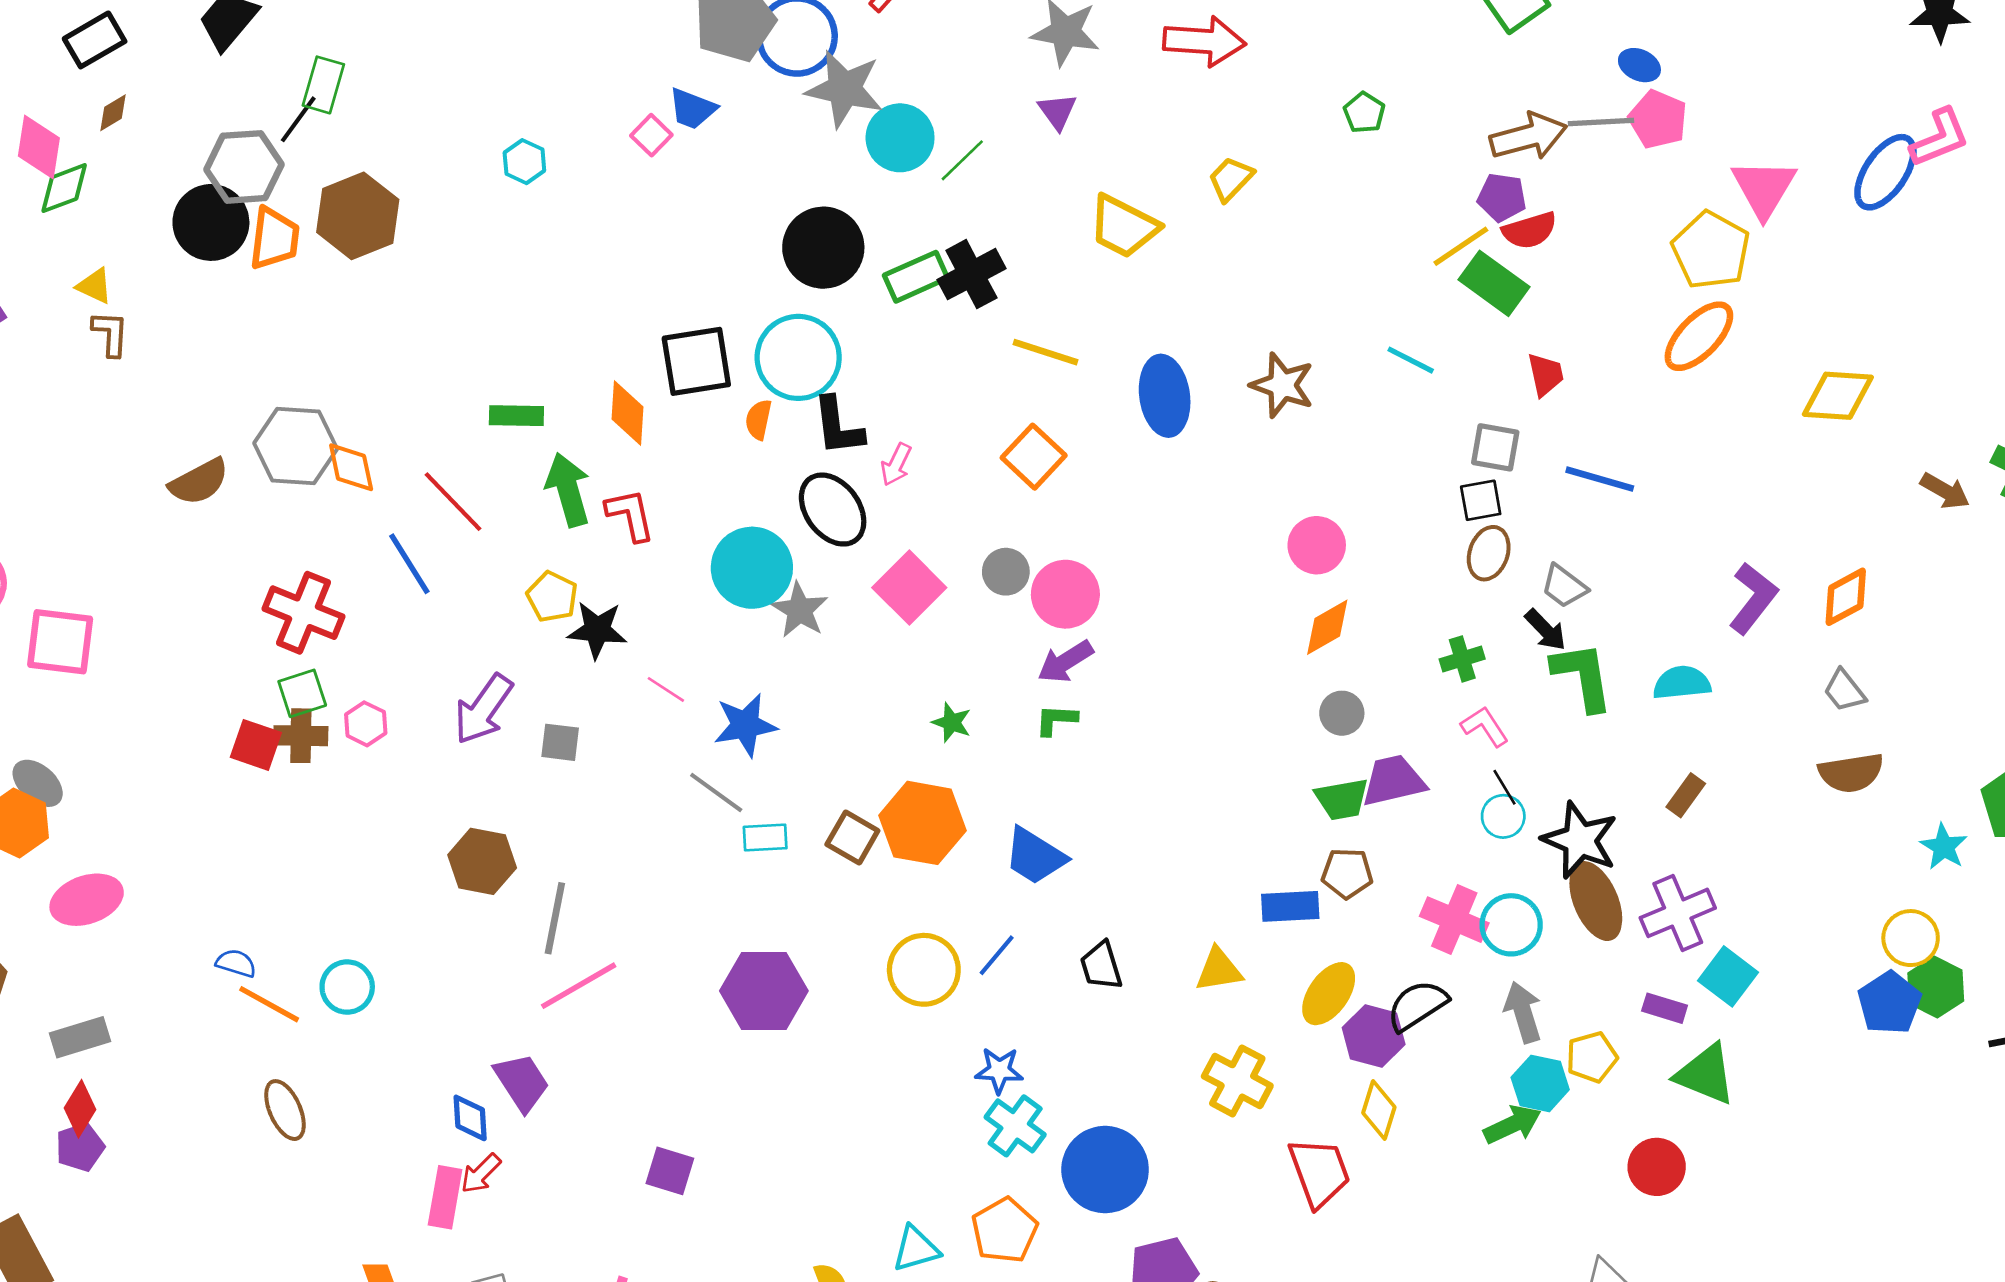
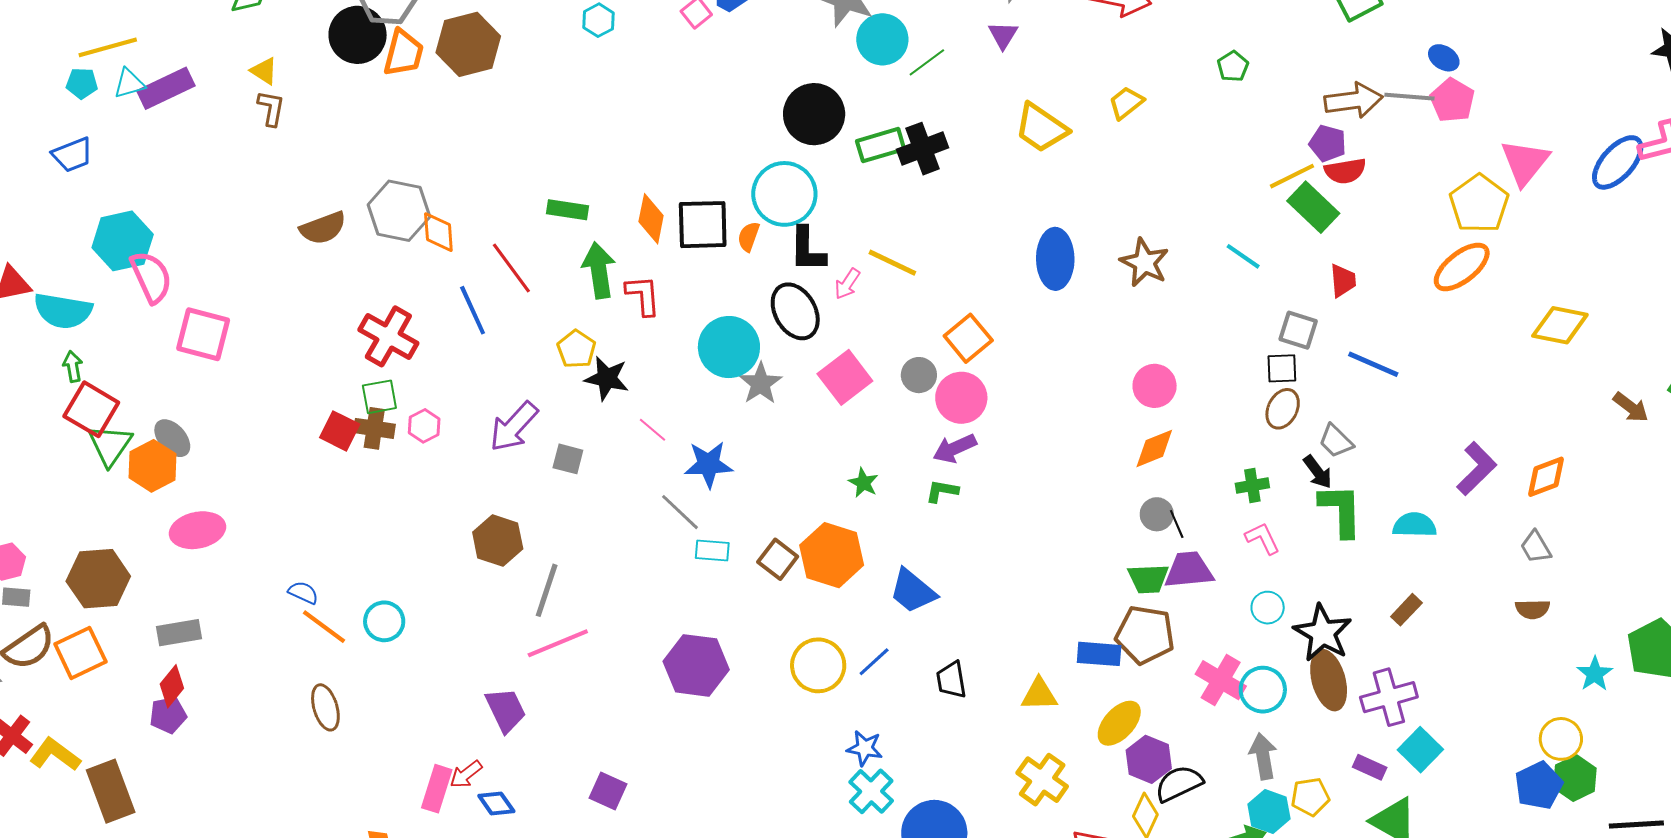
yellow line: (1046, 352) -> (892, 263), moved
black square: (696, 361) -> (703, 225), moved
orange square: (1034, 457) -> (968, 338), moved
brown semicircle: (1851, 773) -> (1533, 609), size x0.7
black line: (1505, 787) -> (1177, 524), moved
brown pentagon: (1347, 873) -> (1145, 635), size x1.5
black semicircle: (1417, 1006) -> (1179, 783), moved
blue diamond: (470, 1118) -> (496, 804), moved, turned -39

